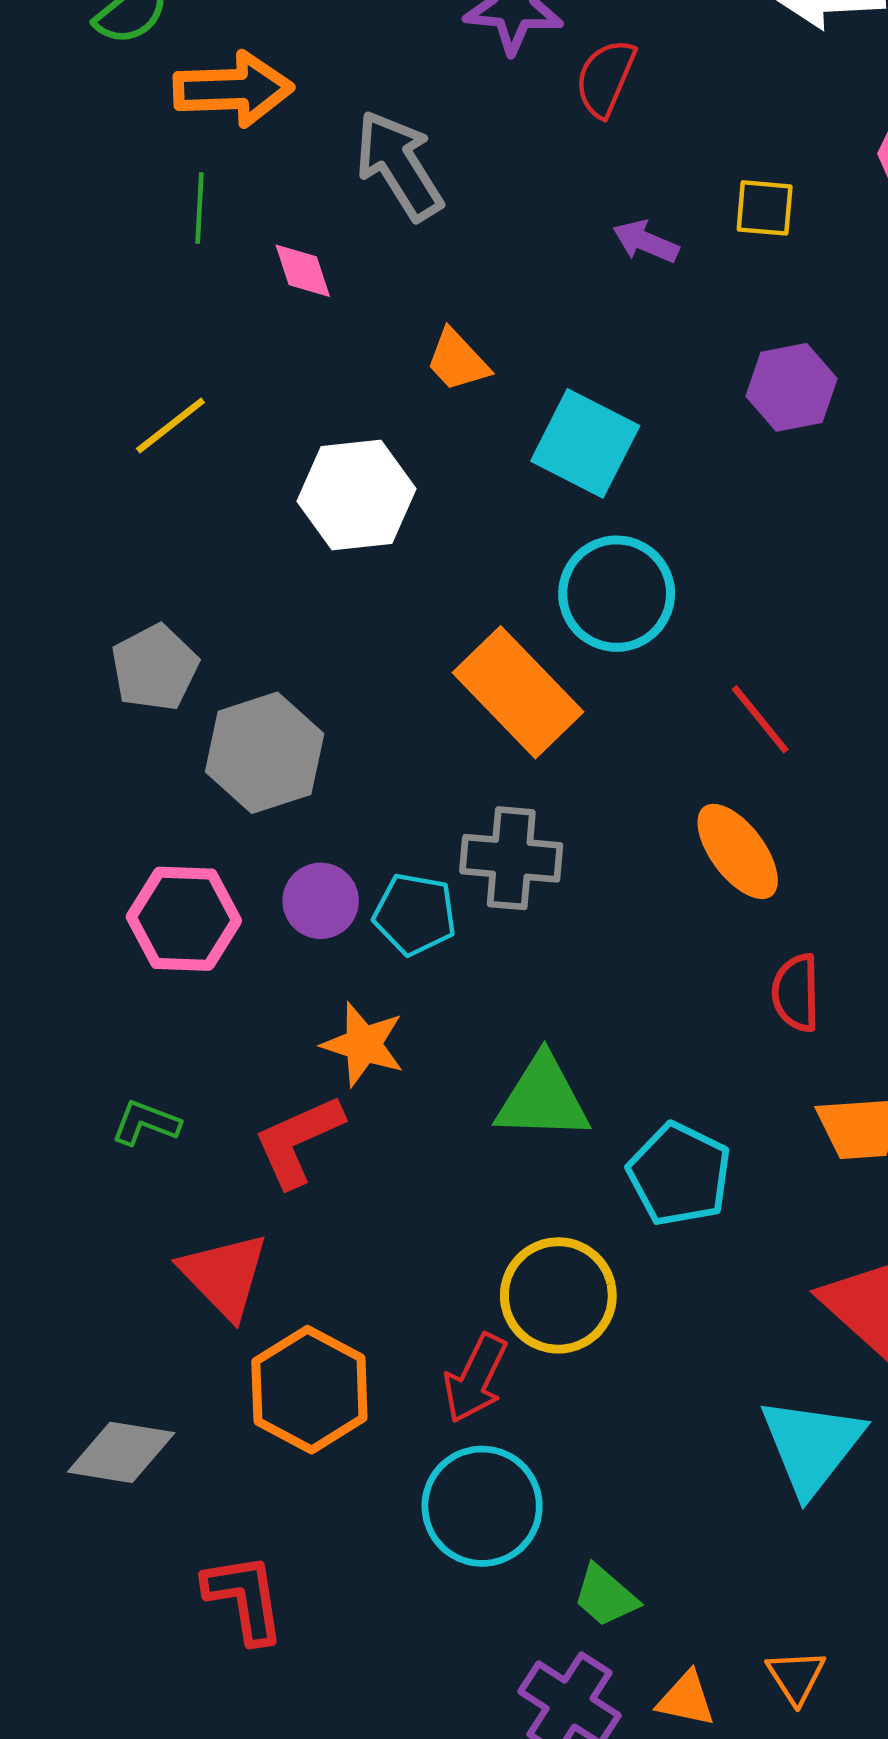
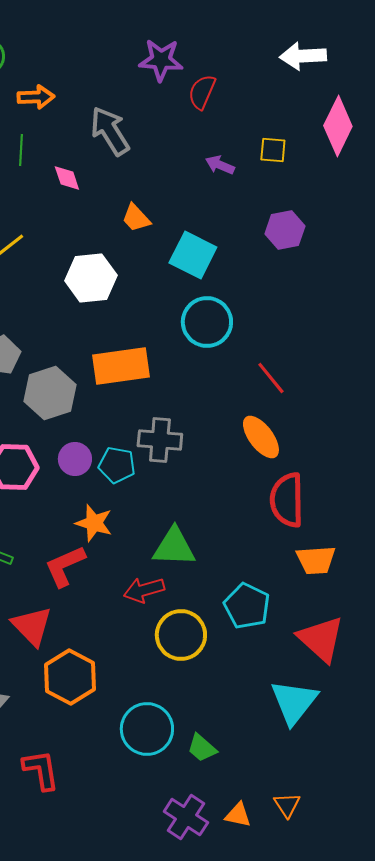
orange arrow: (233, 89) -> (36, 97), size x0.7
orange rectangle: (518, 692) -> (121, 366), moved, turned -54
red semicircle: (796, 993) -> (287, 500), size x1.6
cyan pentagon: (679, 1174) -> (247, 606), moved
red arrow: (475, 1378) -> (144, 590), moved, turned 48
green trapezoid: (605, 1596) -> (202, 748), moved

